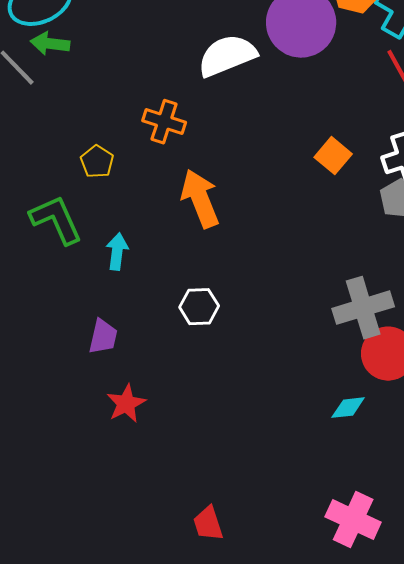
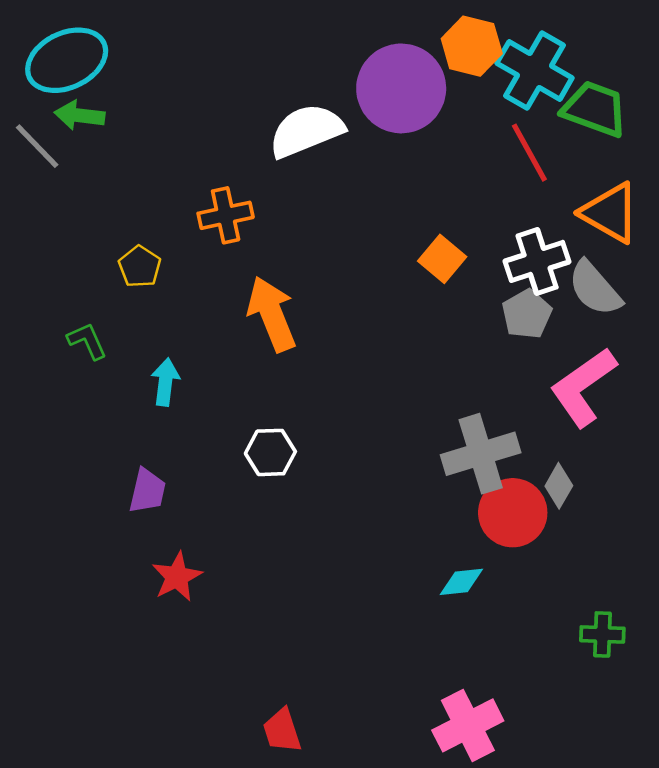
orange cross: (164, 122) -> (226, 215), turned -30
green L-shape: (56, 220) -> (87, 341), size x0.6
pink cross: (353, 520) -> (468, 725), turned 38

